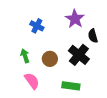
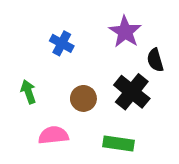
green arrow: (25, 56) -> (28, 92), moved
pink semicircle: (32, 81) -> (53, 135), turned -60

